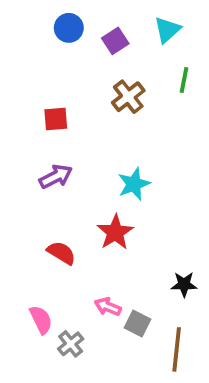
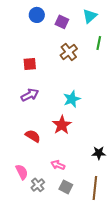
purple square: (115, 41) -> (62, 22), turned -32
gray square: (138, 323) -> (66, 187), moved

